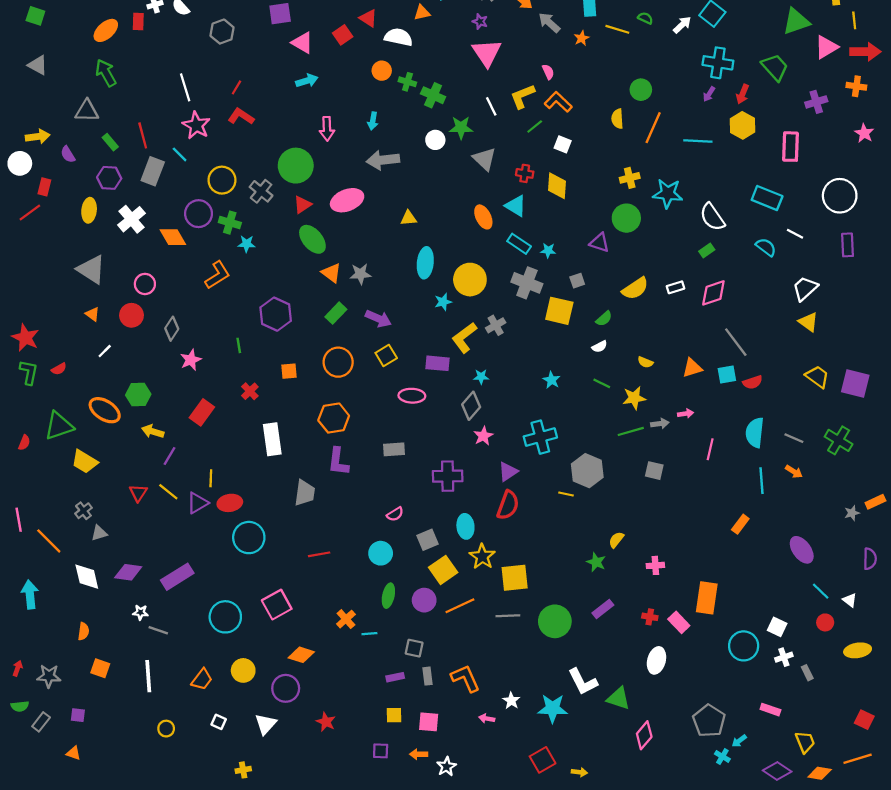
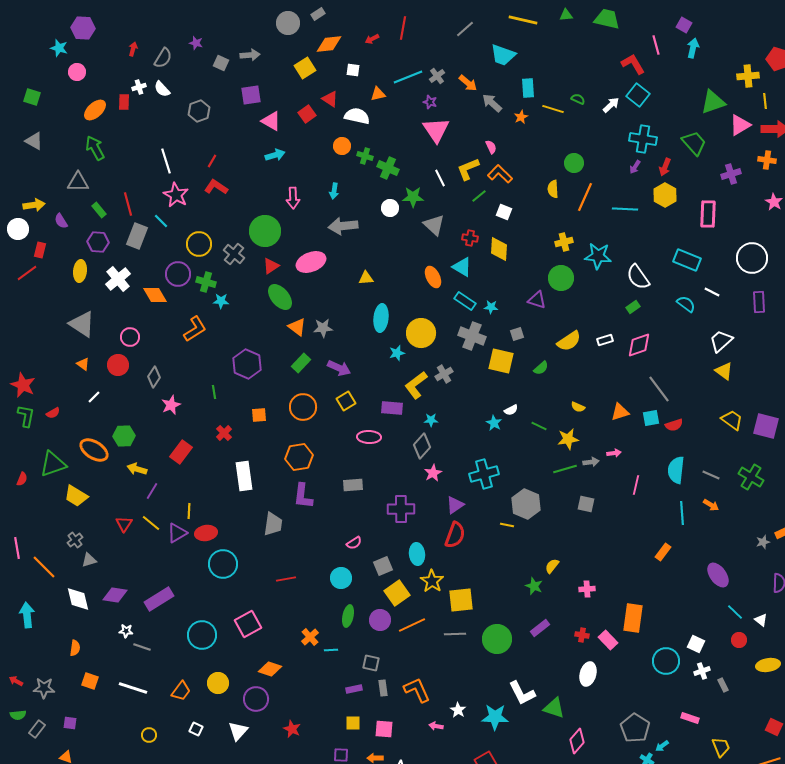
white semicircle: (600, 347) -> (511, 410), moved
red arrow: (18, 668) -> (16, 681), turned -80
white line: (148, 676) -> (133, 688), turned -68

